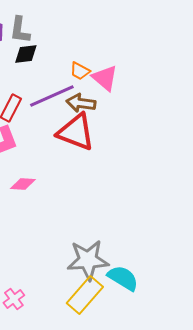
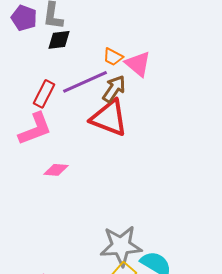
brown arrow: (81, 103) -> (114, 89), turned 116

